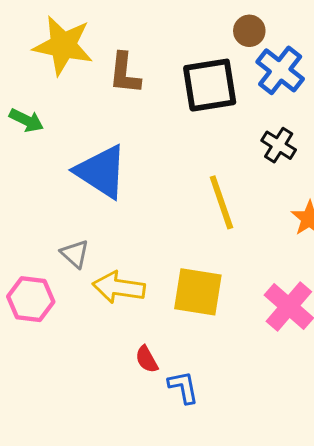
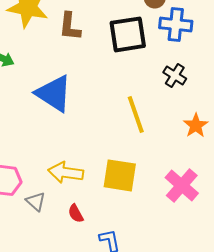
blue cross: (280, 70) -> (176, 24), turned -32
gray triangle: (75, 254) -> (36, 201), moved
red semicircle: (147, 359) -> (76, 213), moved

